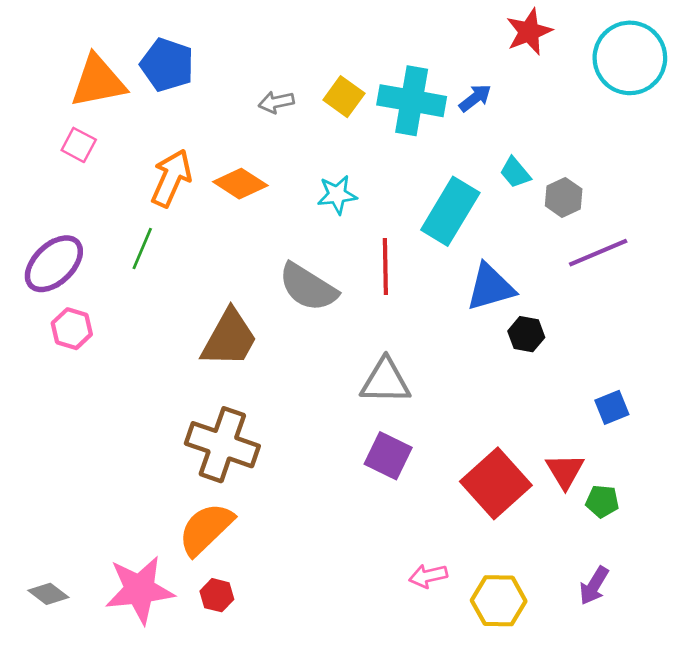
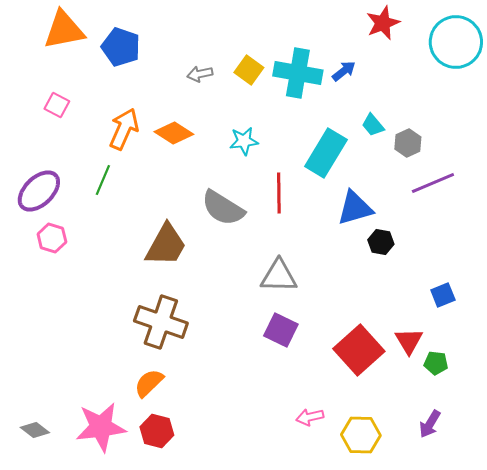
orange triangle: (98, 81) -> (64, 30), moved
orange semicircle: (206, 529) -> (149, 383), size x0.7
red hexagon: (217, 595) -> (157, 431), size x1.4

